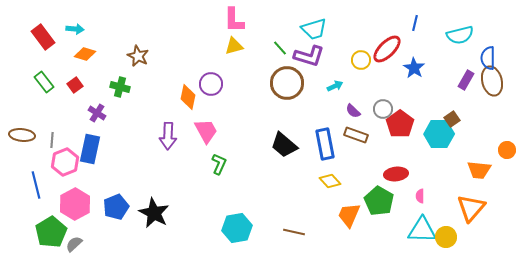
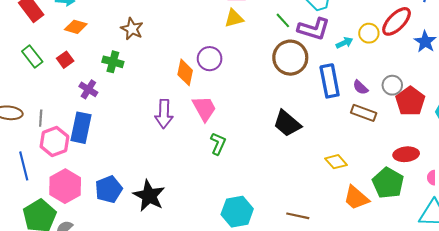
cyan arrow: (335, 86) -> (344, 43), moved
blue rectangle: (325, 144) -> (330, 81), moved
orange trapezoid: (349, 215) -> (356, 198), turned -72

